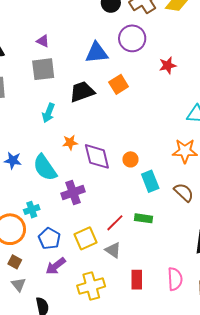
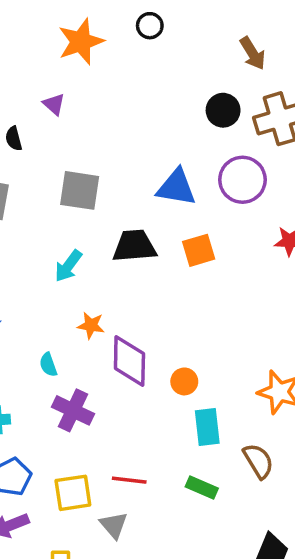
purple triangle: (43, 41) -> (54, 104), moved
cyan semicircle: (45, 168) -> (48, 365), moved, size x0.5
purple cross: (73, 193) -> (73, 410), turned 30
green rectangle: (144, 218) -> (202, 487), moved
red line: (115, 223) -> (129, 480), turned 36

